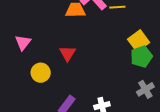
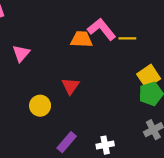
pink triangle: (23, 43) -> (21, 53), moved

